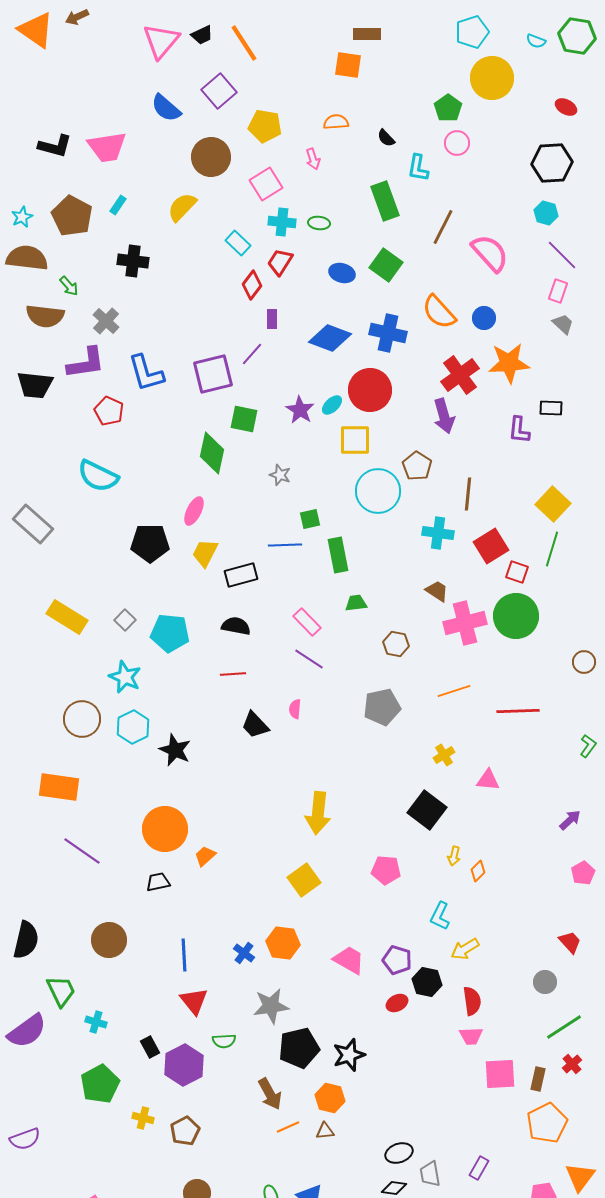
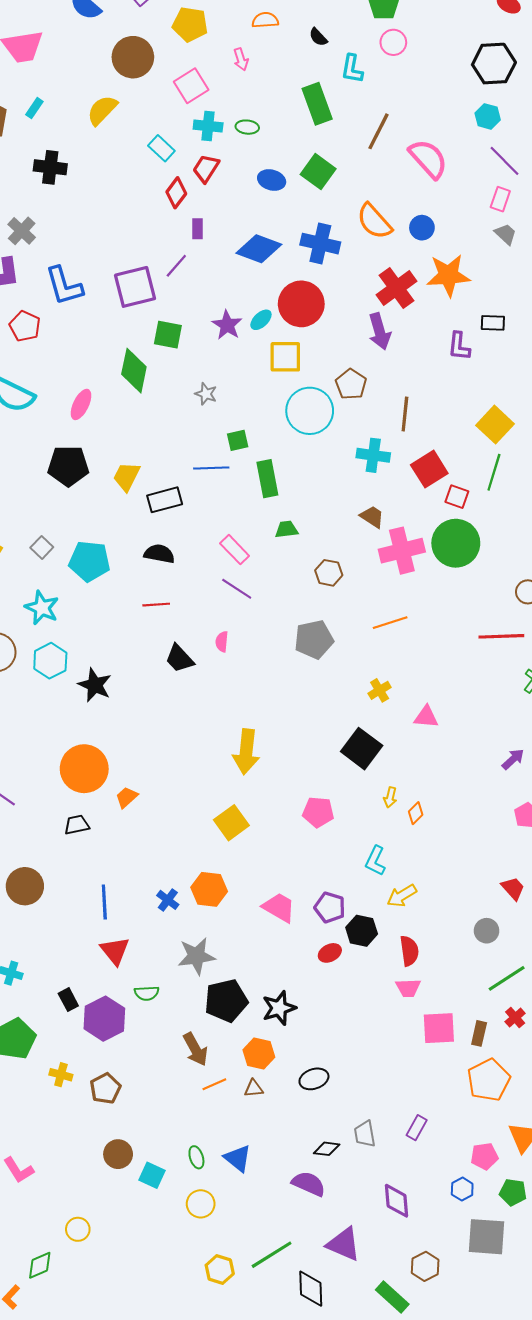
pink ellipse: (194, 511) -> (81, 404), moved
red line: (518, 711) -> (501, 636), moved
black ellipse: (399, 1153) -> (314, 1079), moved

